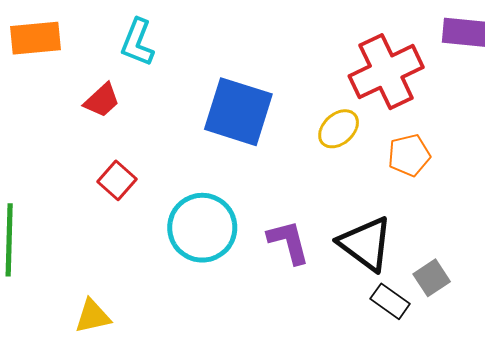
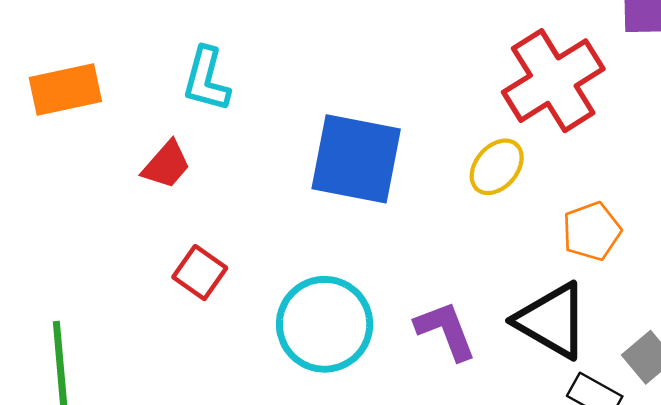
orange pentagon: (409, 155) -> (592, 231), moved

